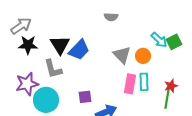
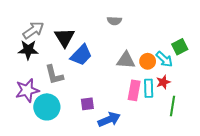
gray arrow: (21, 26) -> (33, 30), moved
cyan arrow: (159, 40) -> (164, 59), moved
black triangle: (60, 45) -> (65, 37), moved
gray triangle: (122, 55) -> (126, 60), turned -42
red star: (171, 86) -> (163, 82), moved

